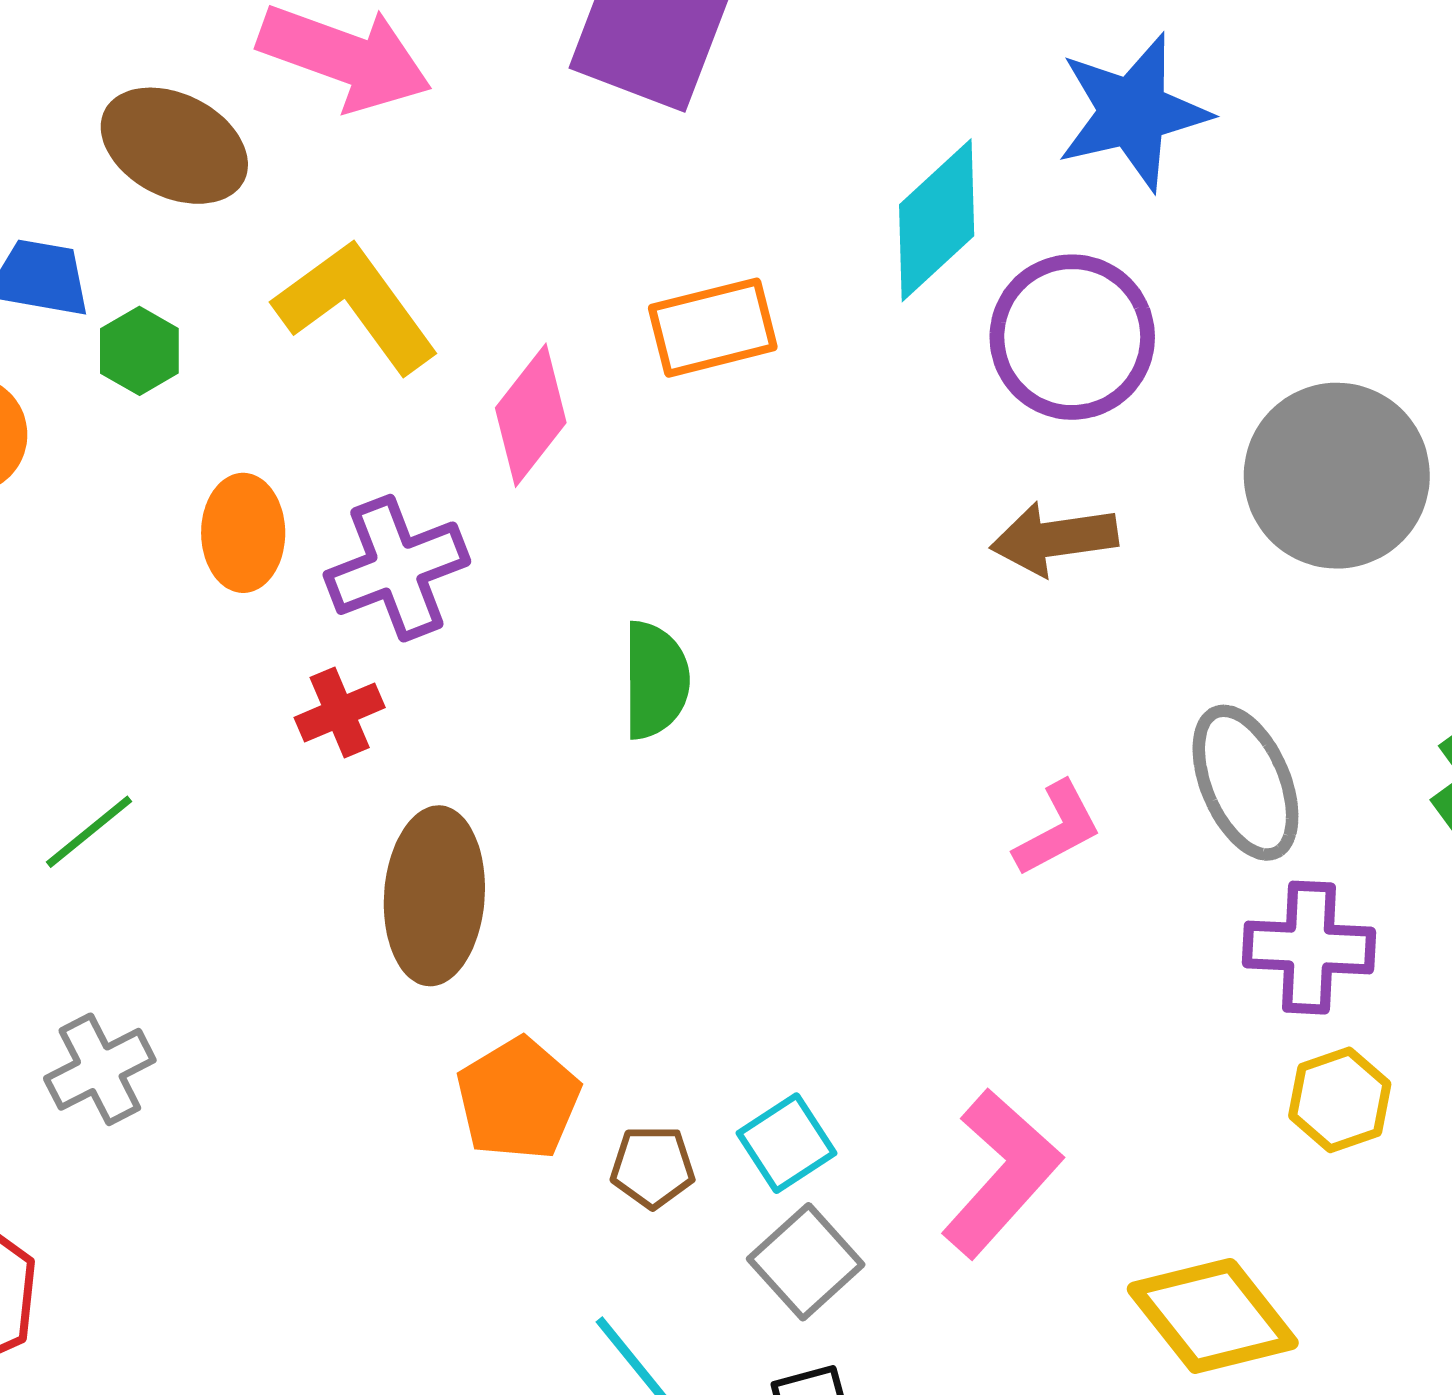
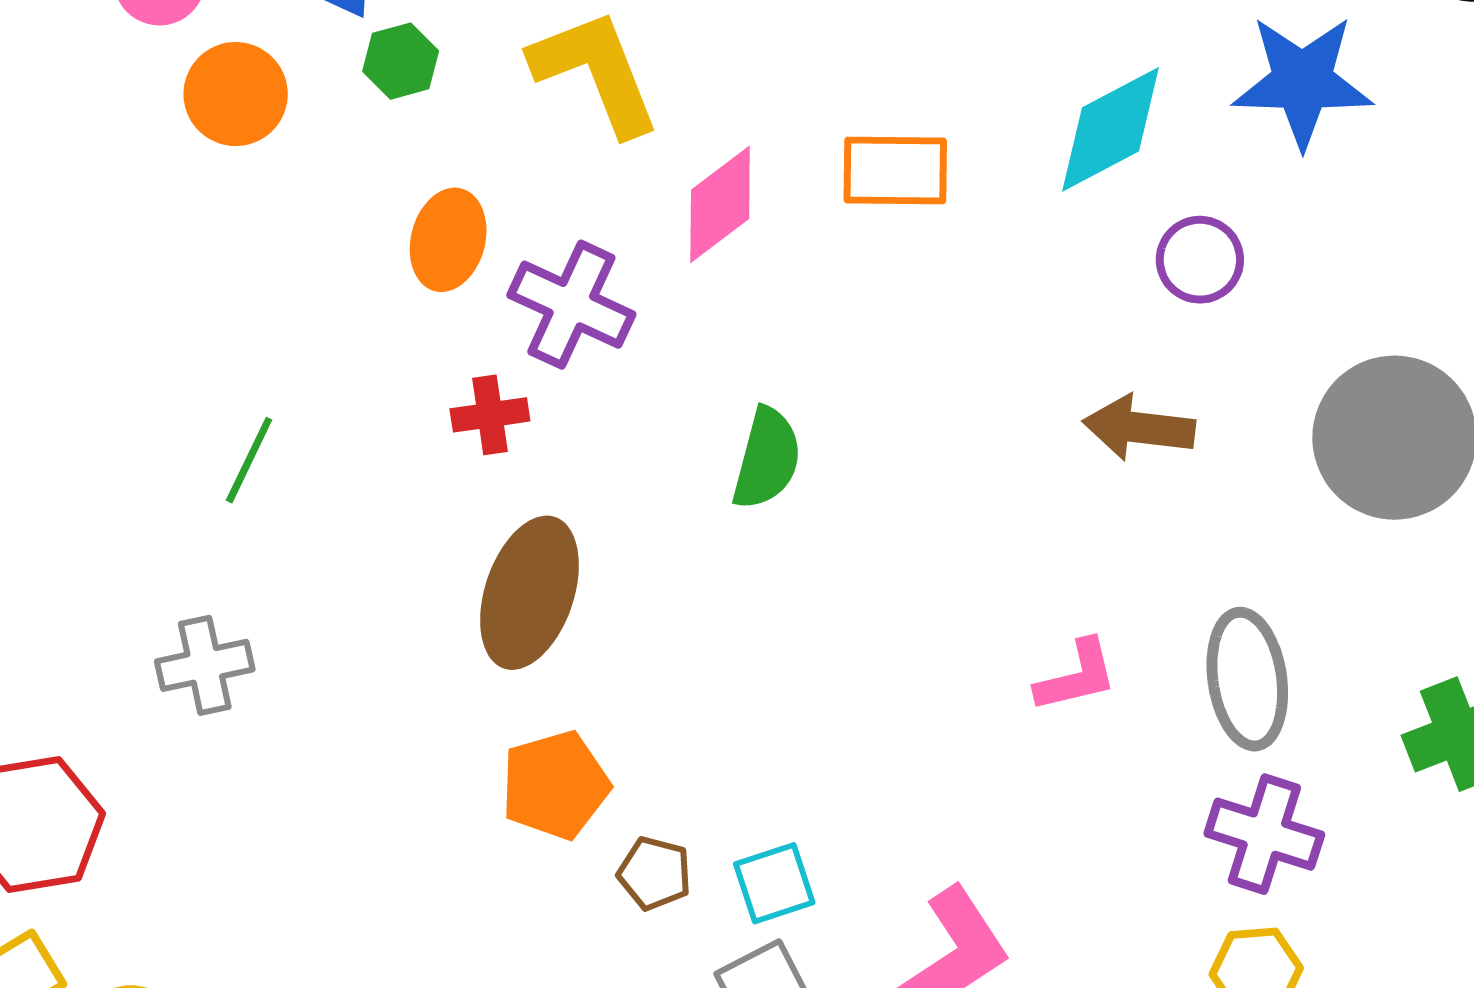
purple circle: (1072, 337) -> (1200, 260), size x0.6
purple cross: (397, 568) -> (571, 305), turned 31
green line: (89, 832) -> (249, 460), turned -40

